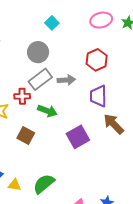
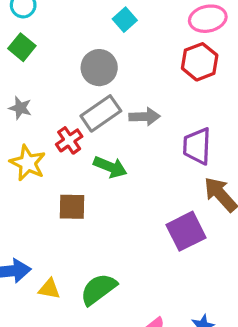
red hexagon: (97, 60) -> (200, 62), moved
red cross: (22, 96) -> (69, 140), turned -35
brown square: (26, 136) -> (72, 207), turned -30
purple square: (78, 137) -> (186, 231), moved

